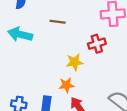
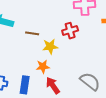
brown line: (58, 22) -> (32, 33), moved

